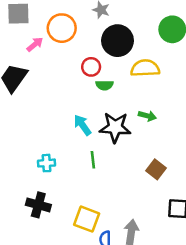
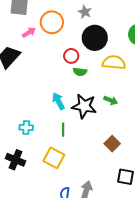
yellow square: (87, 219) -> (54, 158), moved

